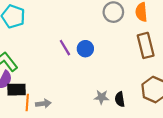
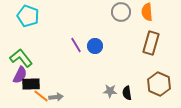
brown rectangle: (146, 45) -> (151, 43), turned 30
orange line: (27, 103) -> (41, 96), turned -56

